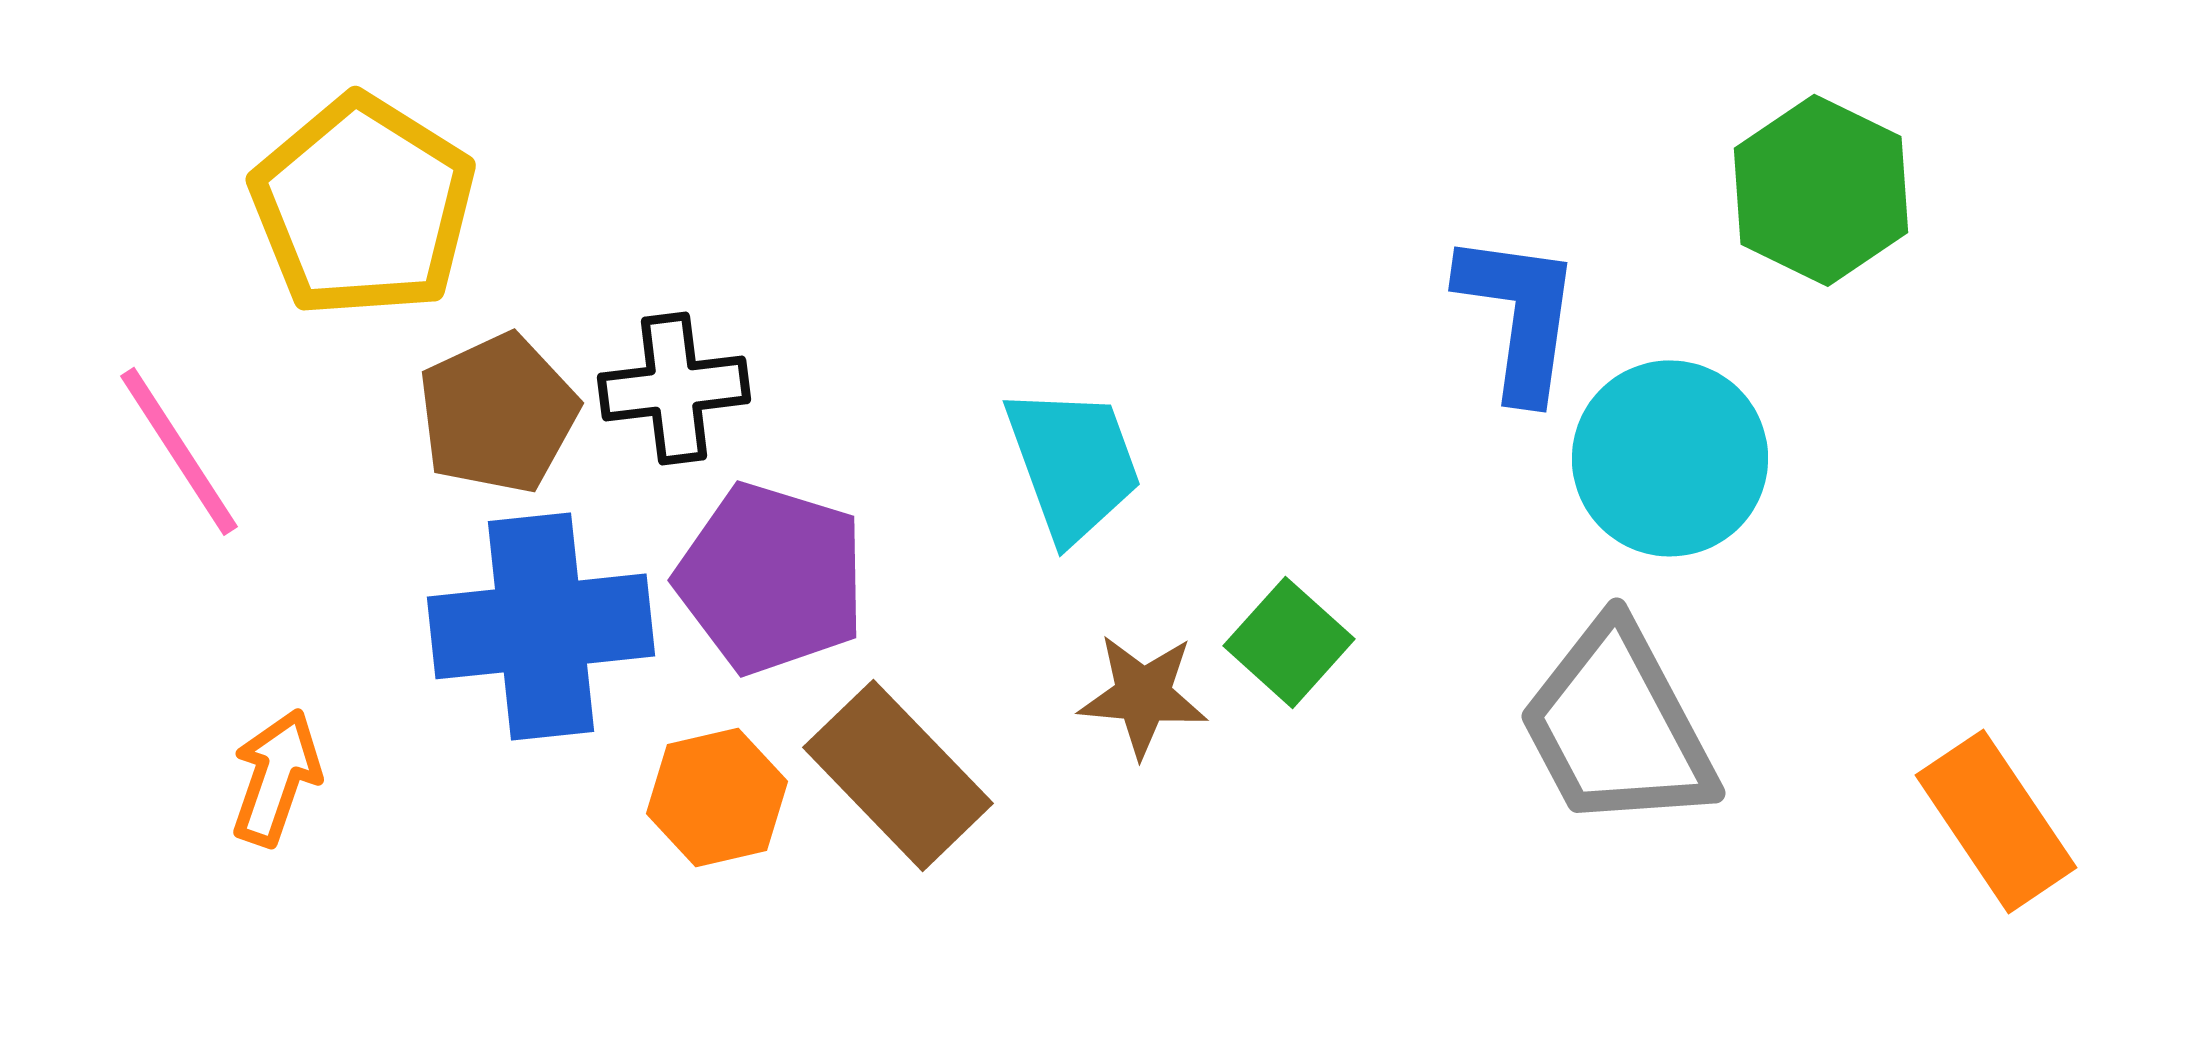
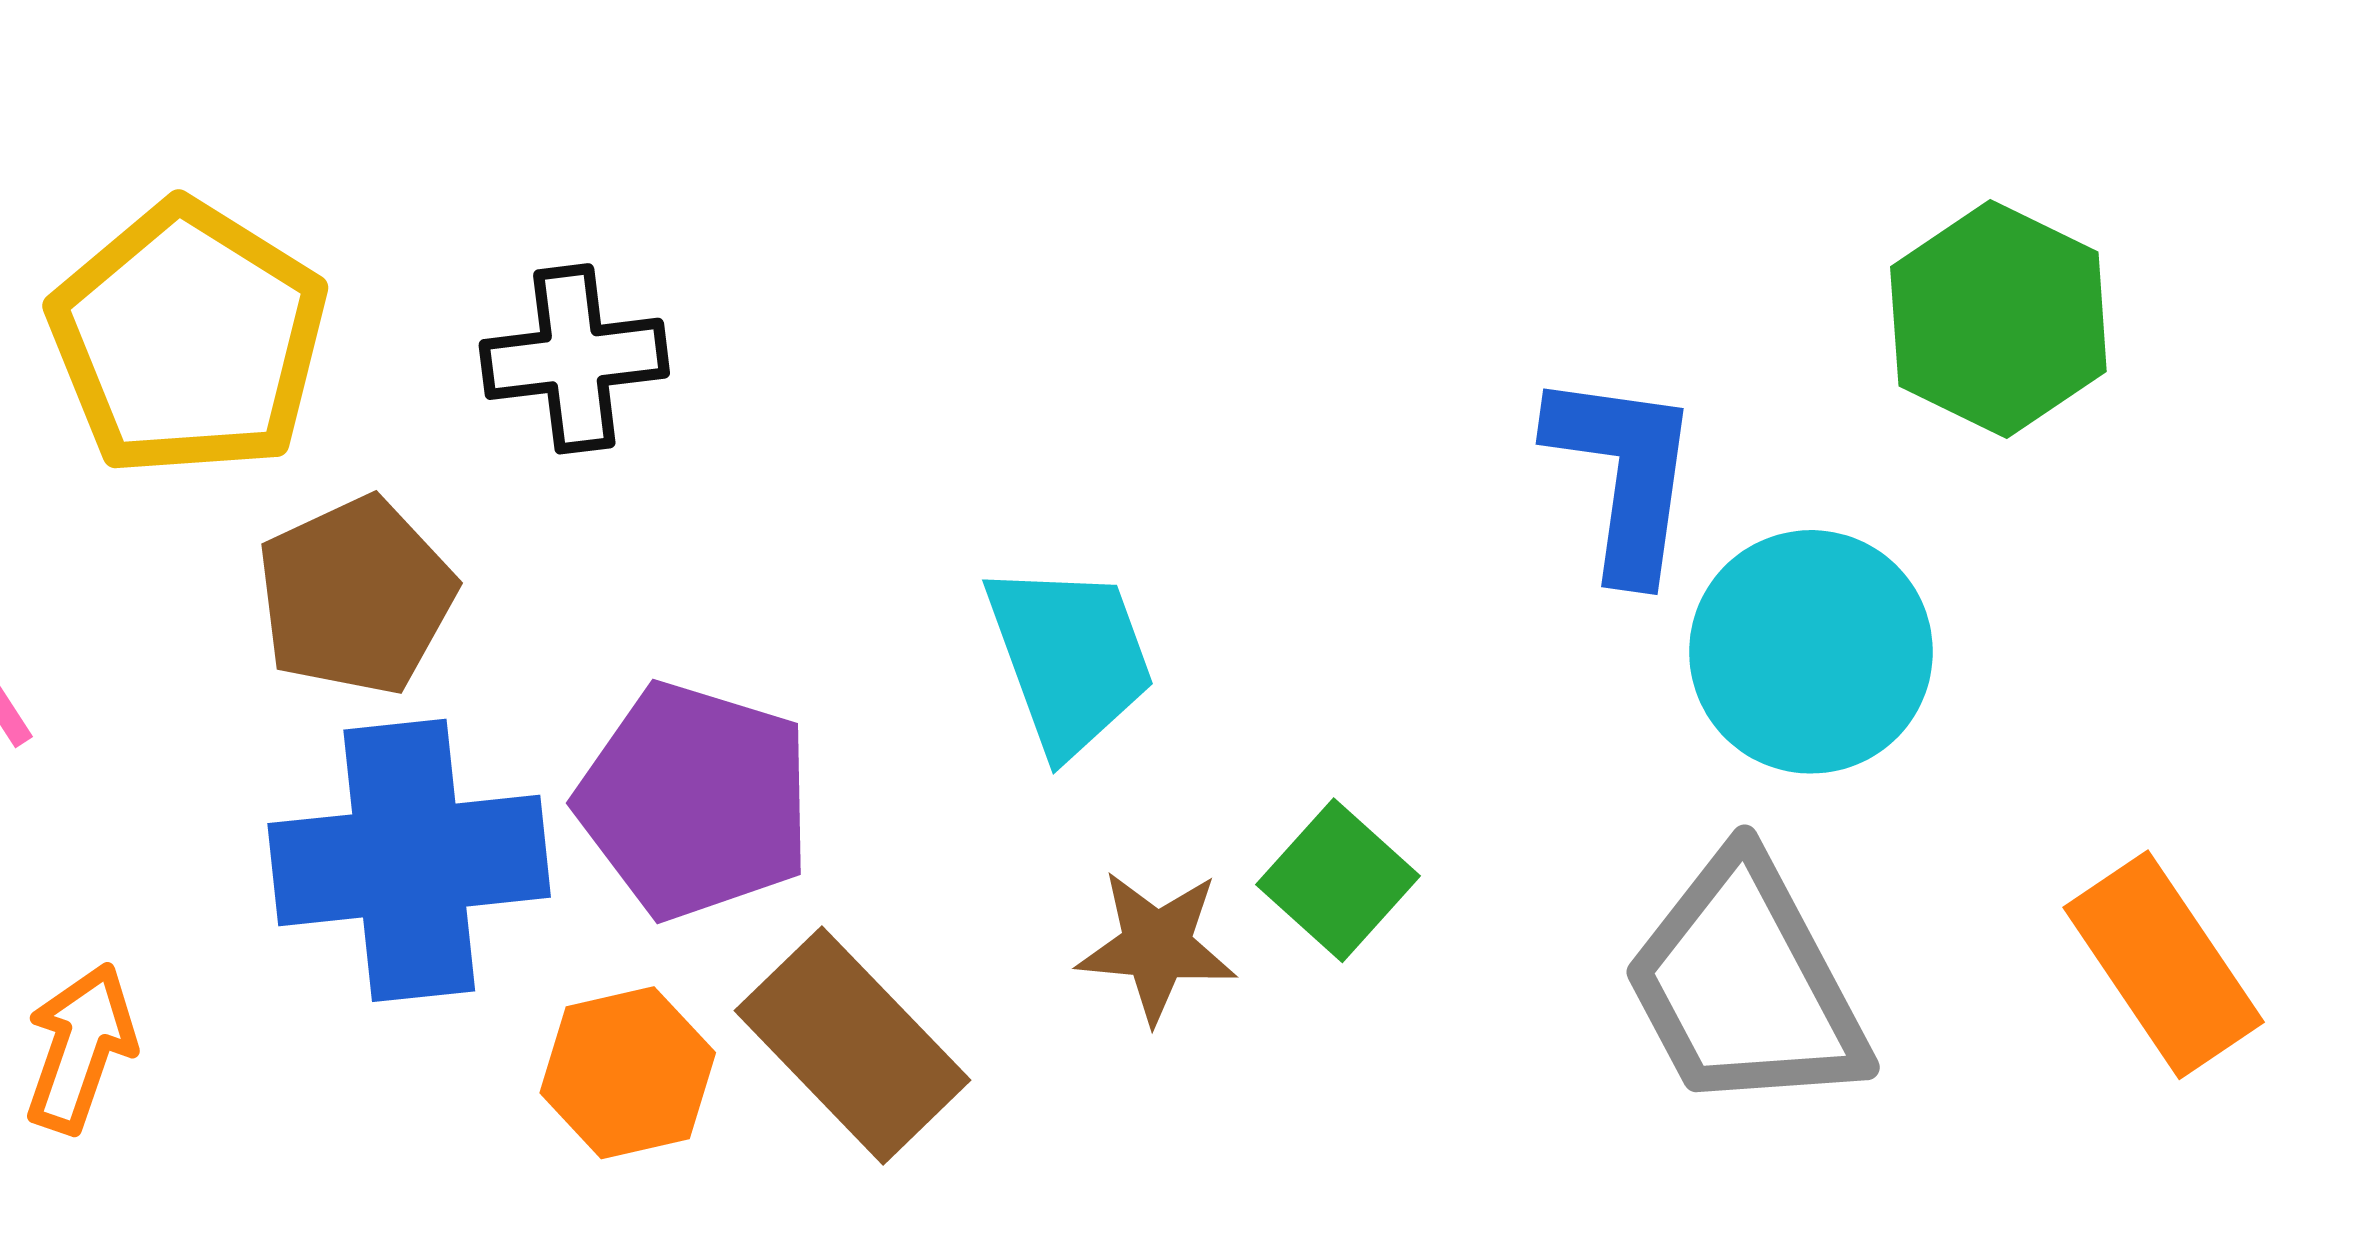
black cross: (674, 388) -> (574, 359), moved
orange rectangle: (1996, 821) -> (2164, 965), moved

